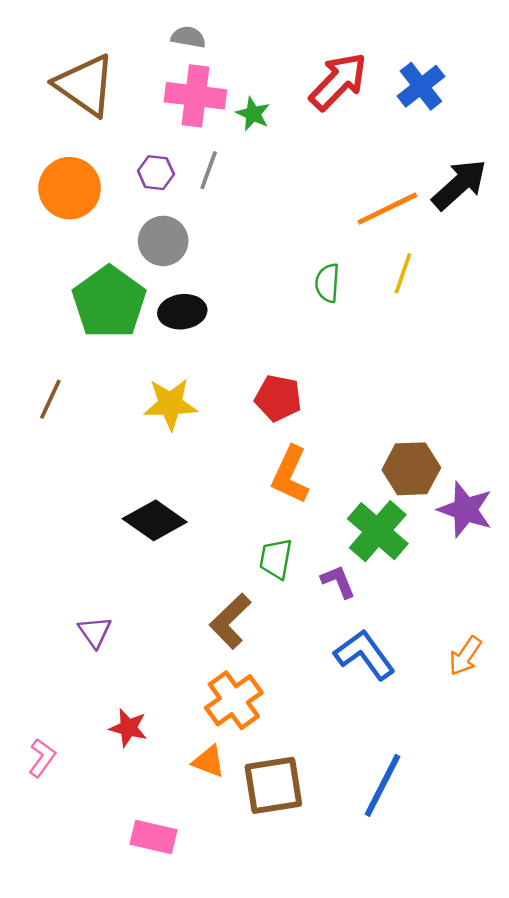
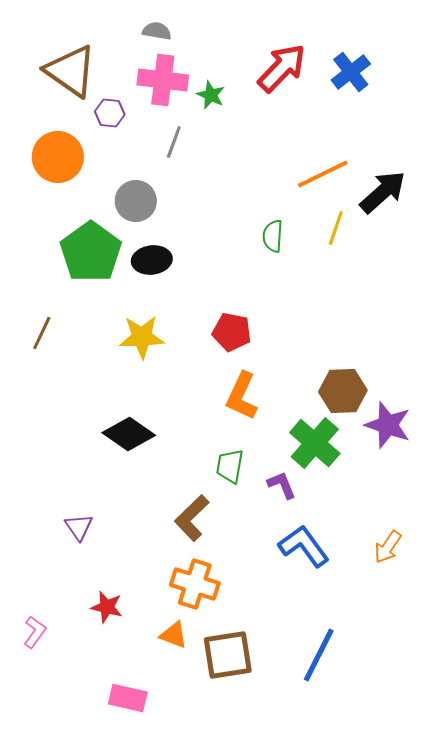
purple hexagon: (156, 173) -> (110, 113), moved
black arrow: (459, 185) -> (383, 192), moved
orange cross: (234, 700) -> (195, 584), turned -36

